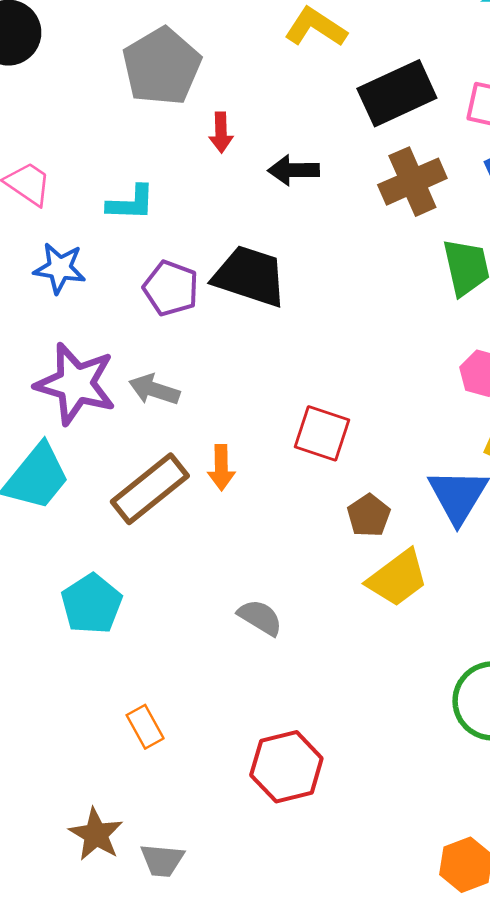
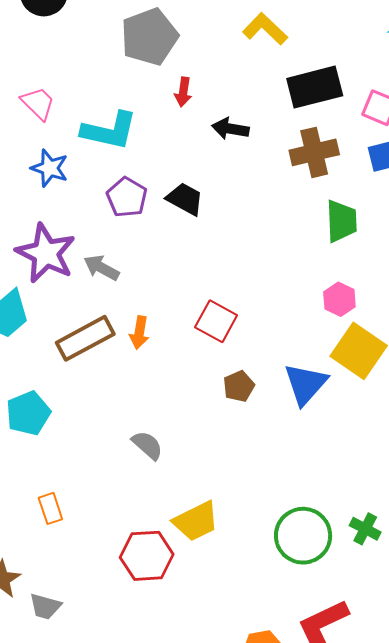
cyan L-shape: (131, 203) -> (109, 131), size x1.5
black trapezoid: (250, 276) -> (185, 199), size x0.7
yellow trapezoid: (398, 578) -> (196, 521), moved

